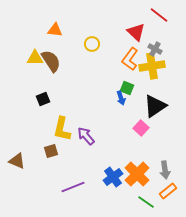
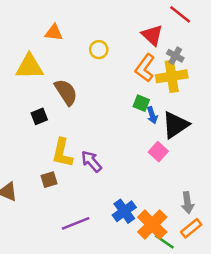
yellow triangle: (35, 58) -> (30, 67), size x1.4
brown semicircle: (51, 61) -> (66, 92), moved
blue arrow: (121, 98) -> (152, 115), moved
orange cross: (137, 174) -> (152, 225), moved

